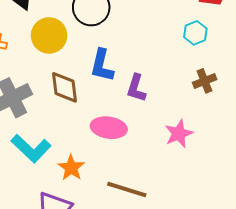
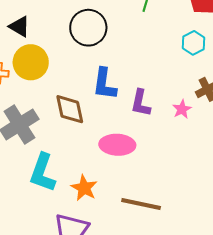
yellow circle: (49, 35) -> (31, 62), moved
pink star: (179, 134) -> (182, 109), moved, size x0.7
cyan L-shape: (31, 148) -> (43, 173), turned 72

